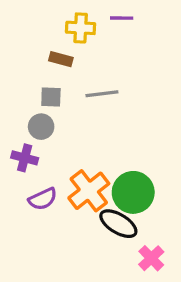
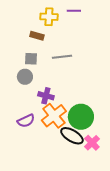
purple cross: (25, 158) -> (46, 96), moved
pink cross: (151, 258) -> (92, 143), moved

